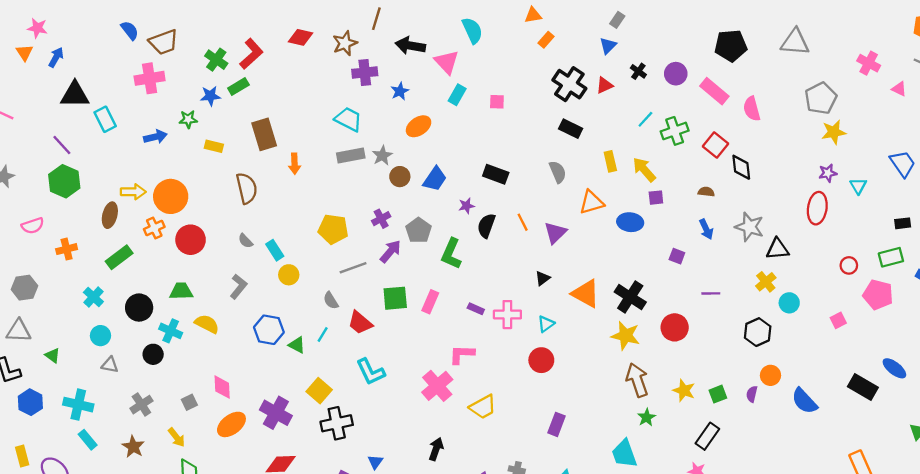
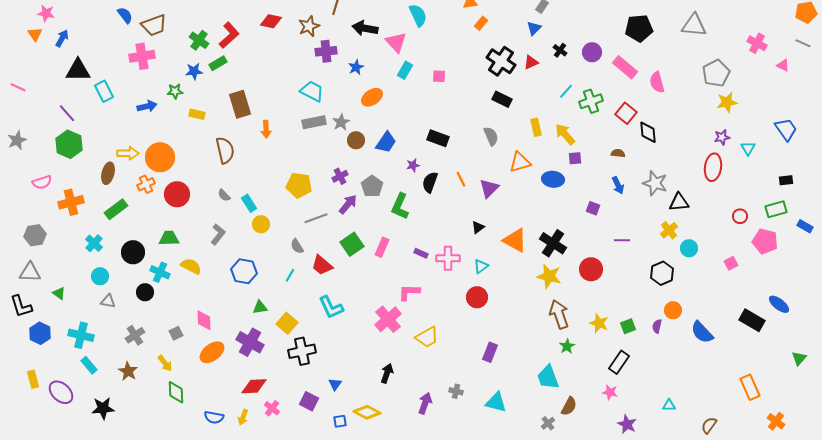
orange cross: (67, 249) -> (71, 202), size x1.4
green square: (395, 298) -> (352, 244), turned -30
green triangle: (297, 345) -> (260, 307), moved, turned -35

